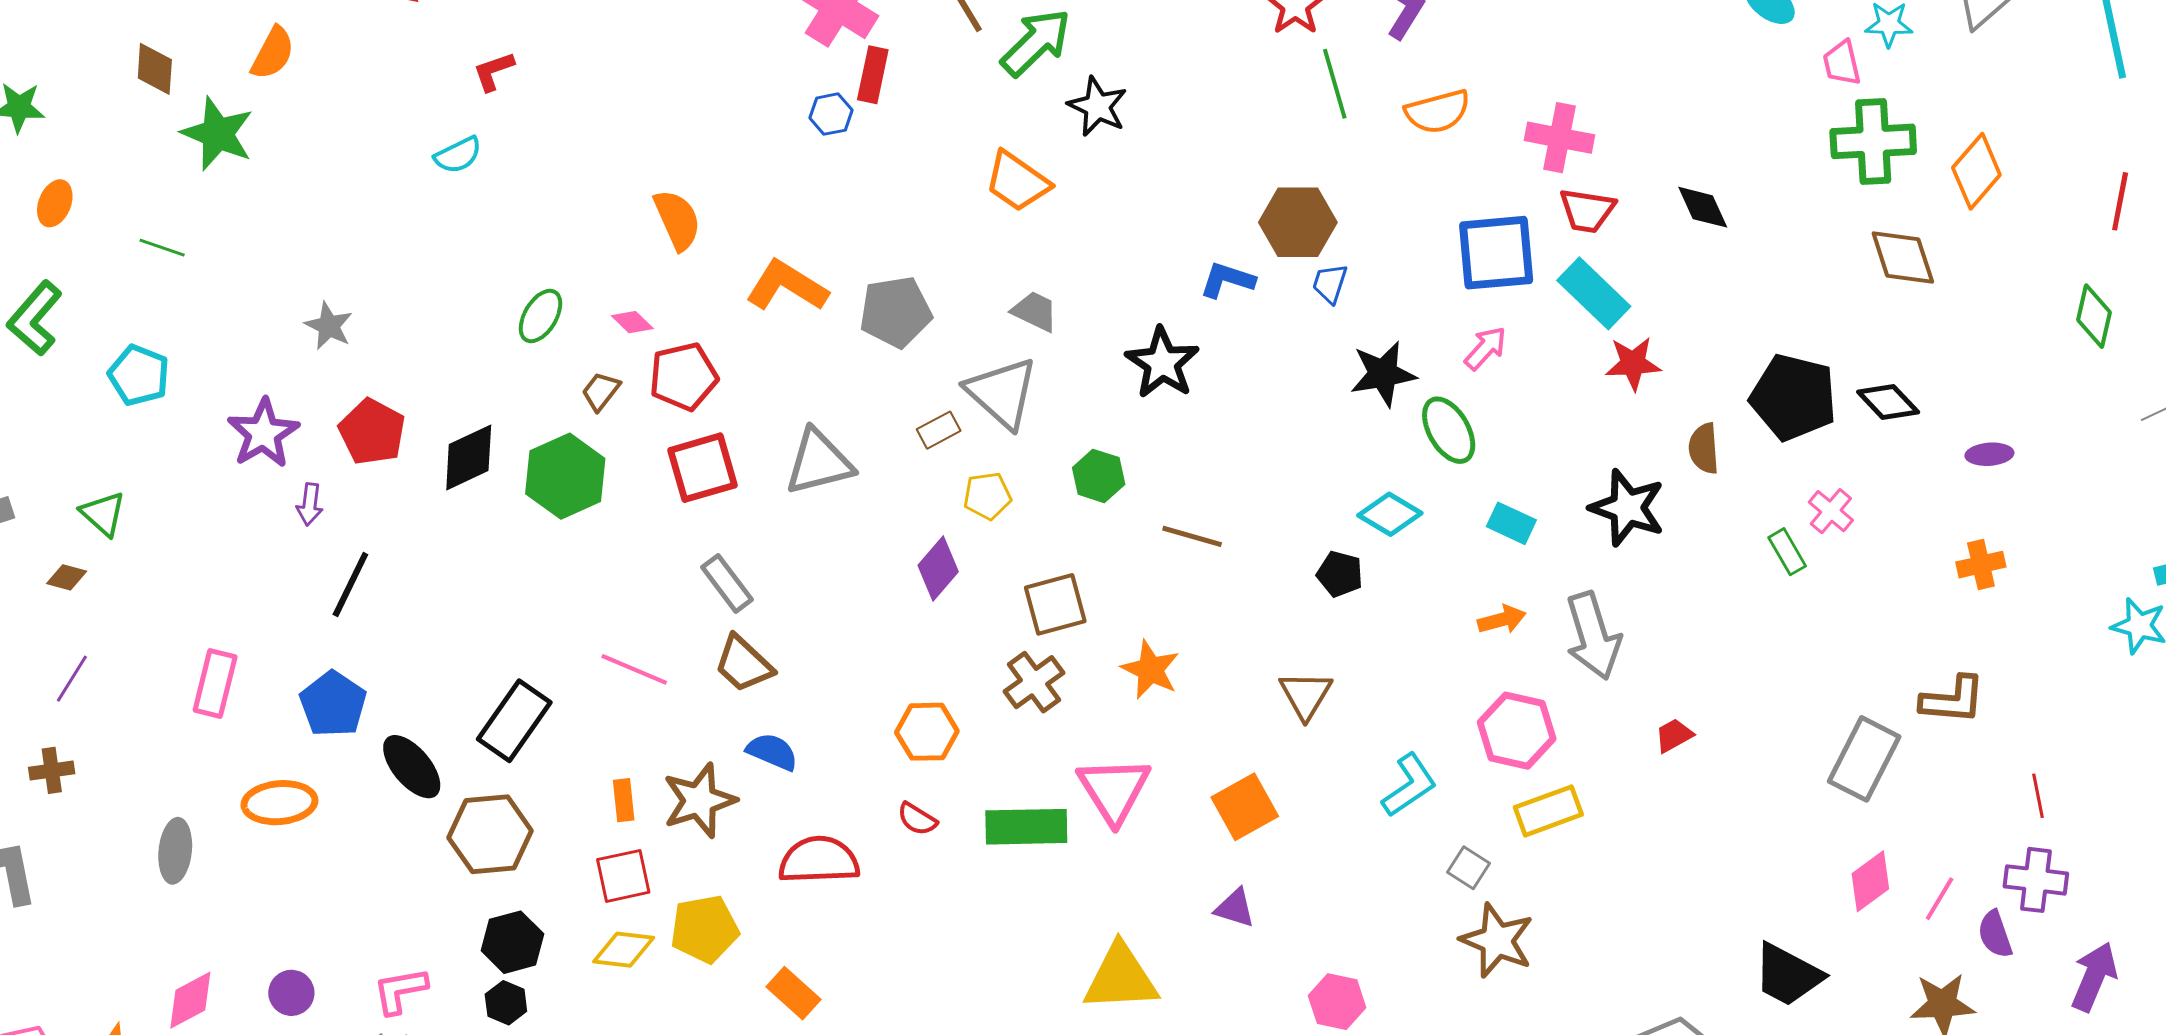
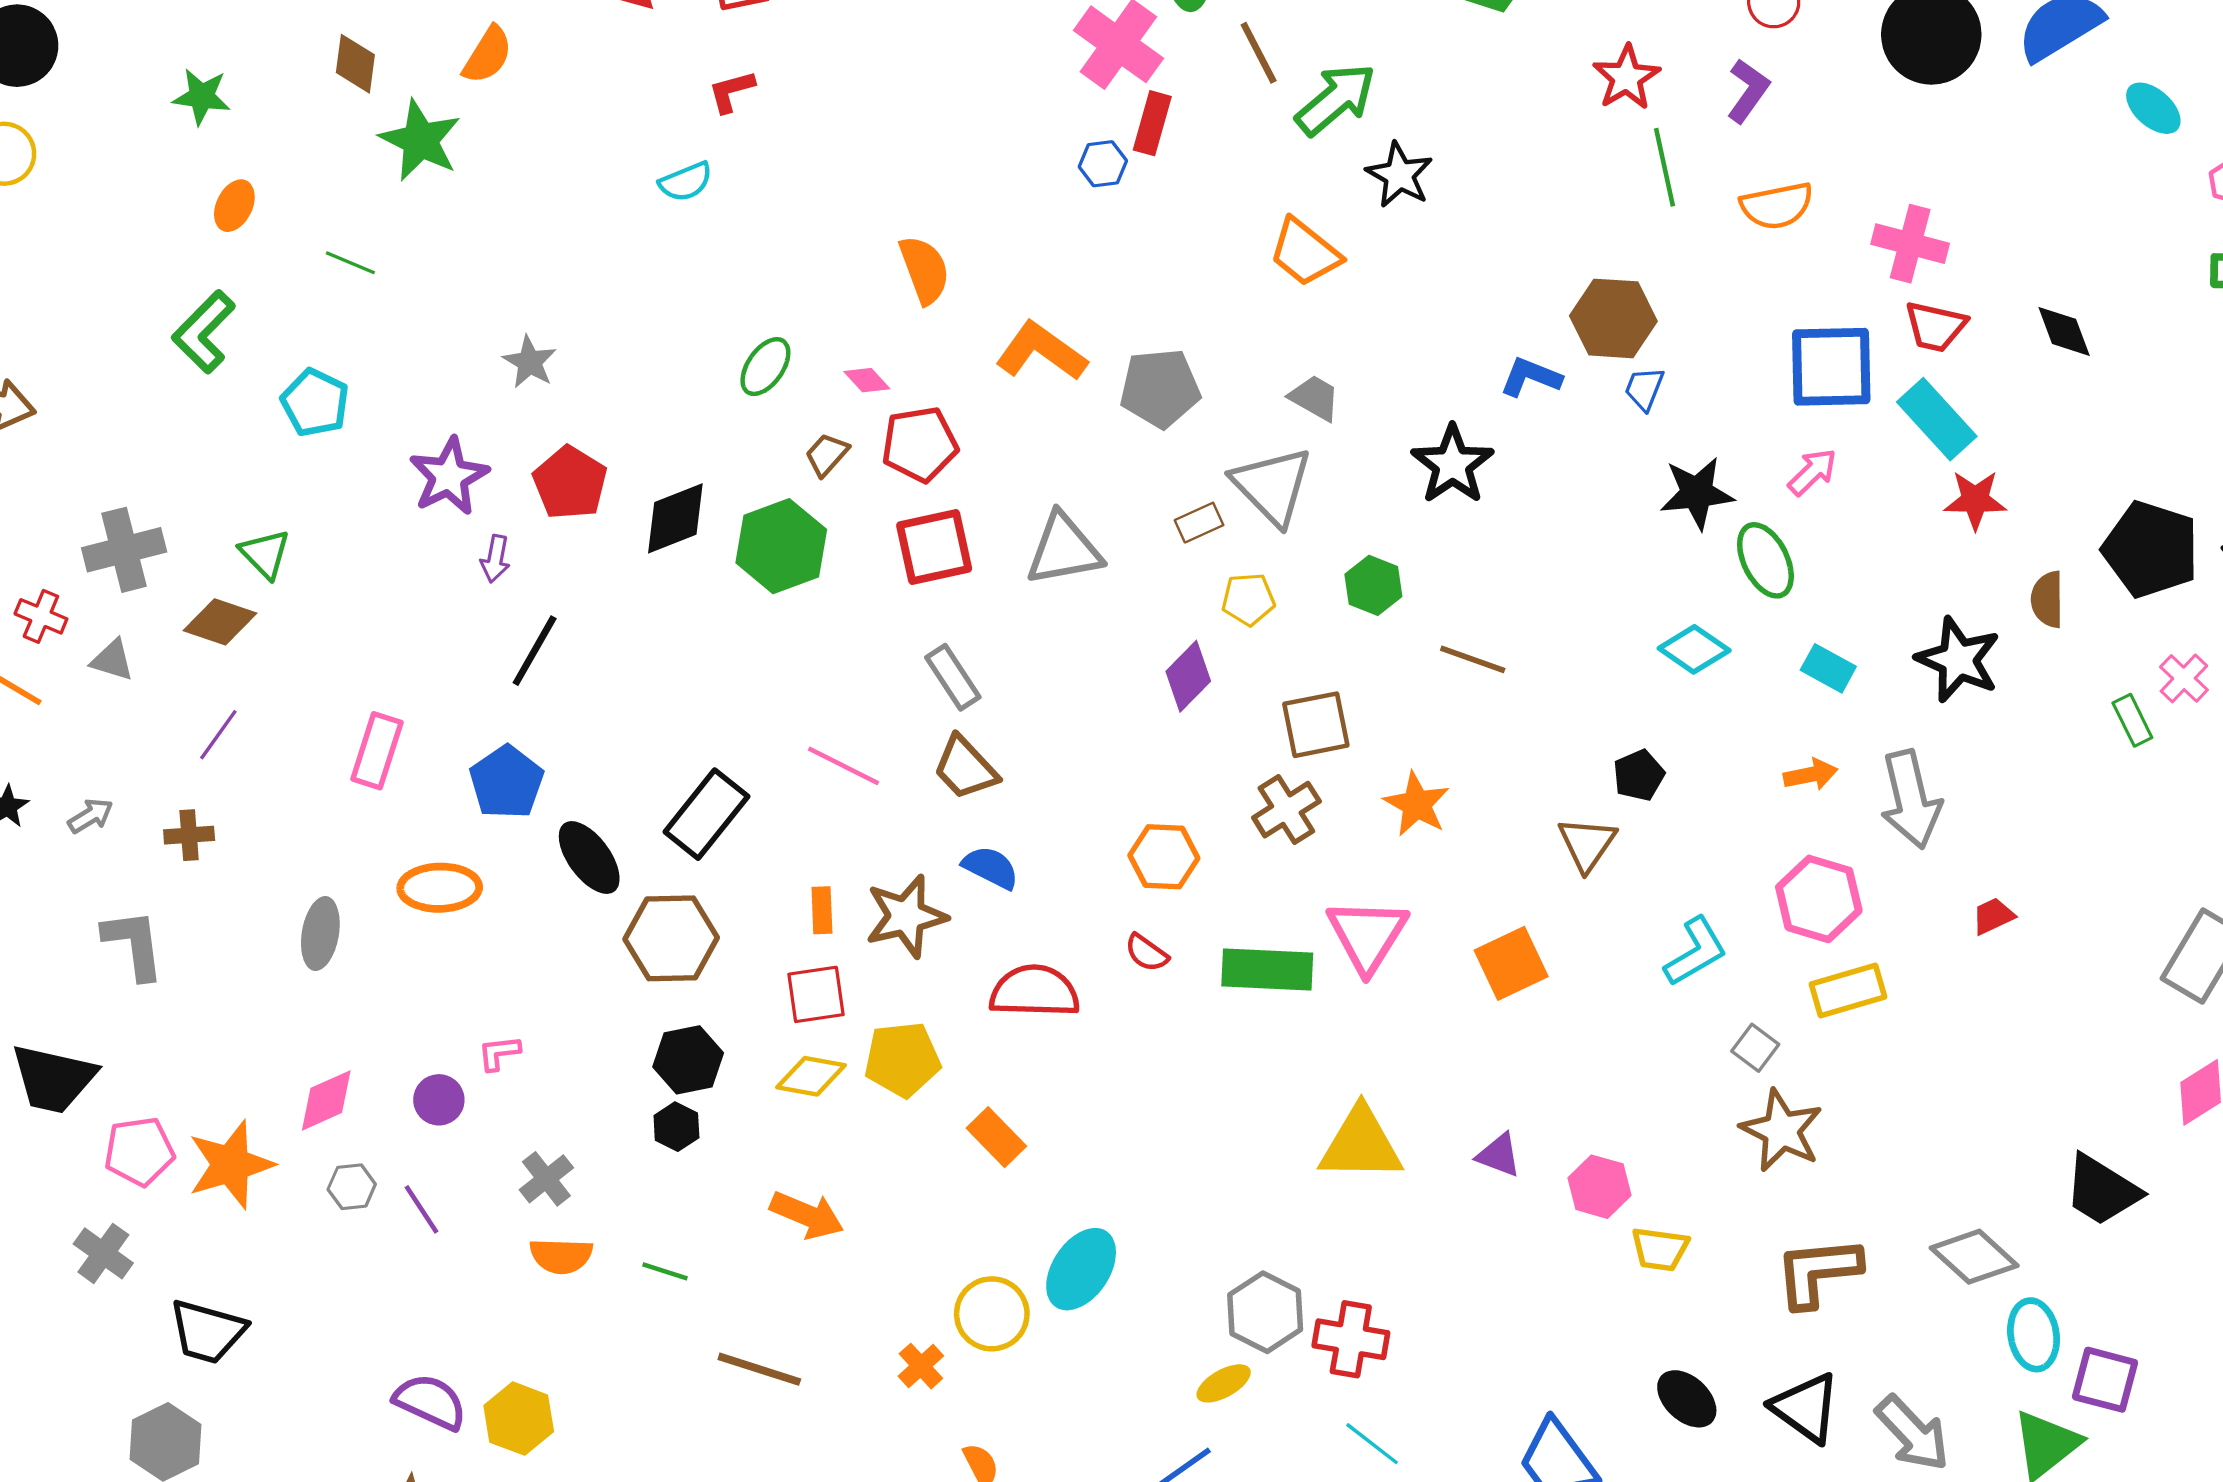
black pentagon: (1340, 574) -> (1639, 775), moved, turned 30
brown diamond: (67, 577) -> (220, 622), size x1.6
purple triangle: (1235, 908) -> (1499, 1155), moved
pink L-shape: (400, 991) -> (499, 1053), moved, size x0.7

